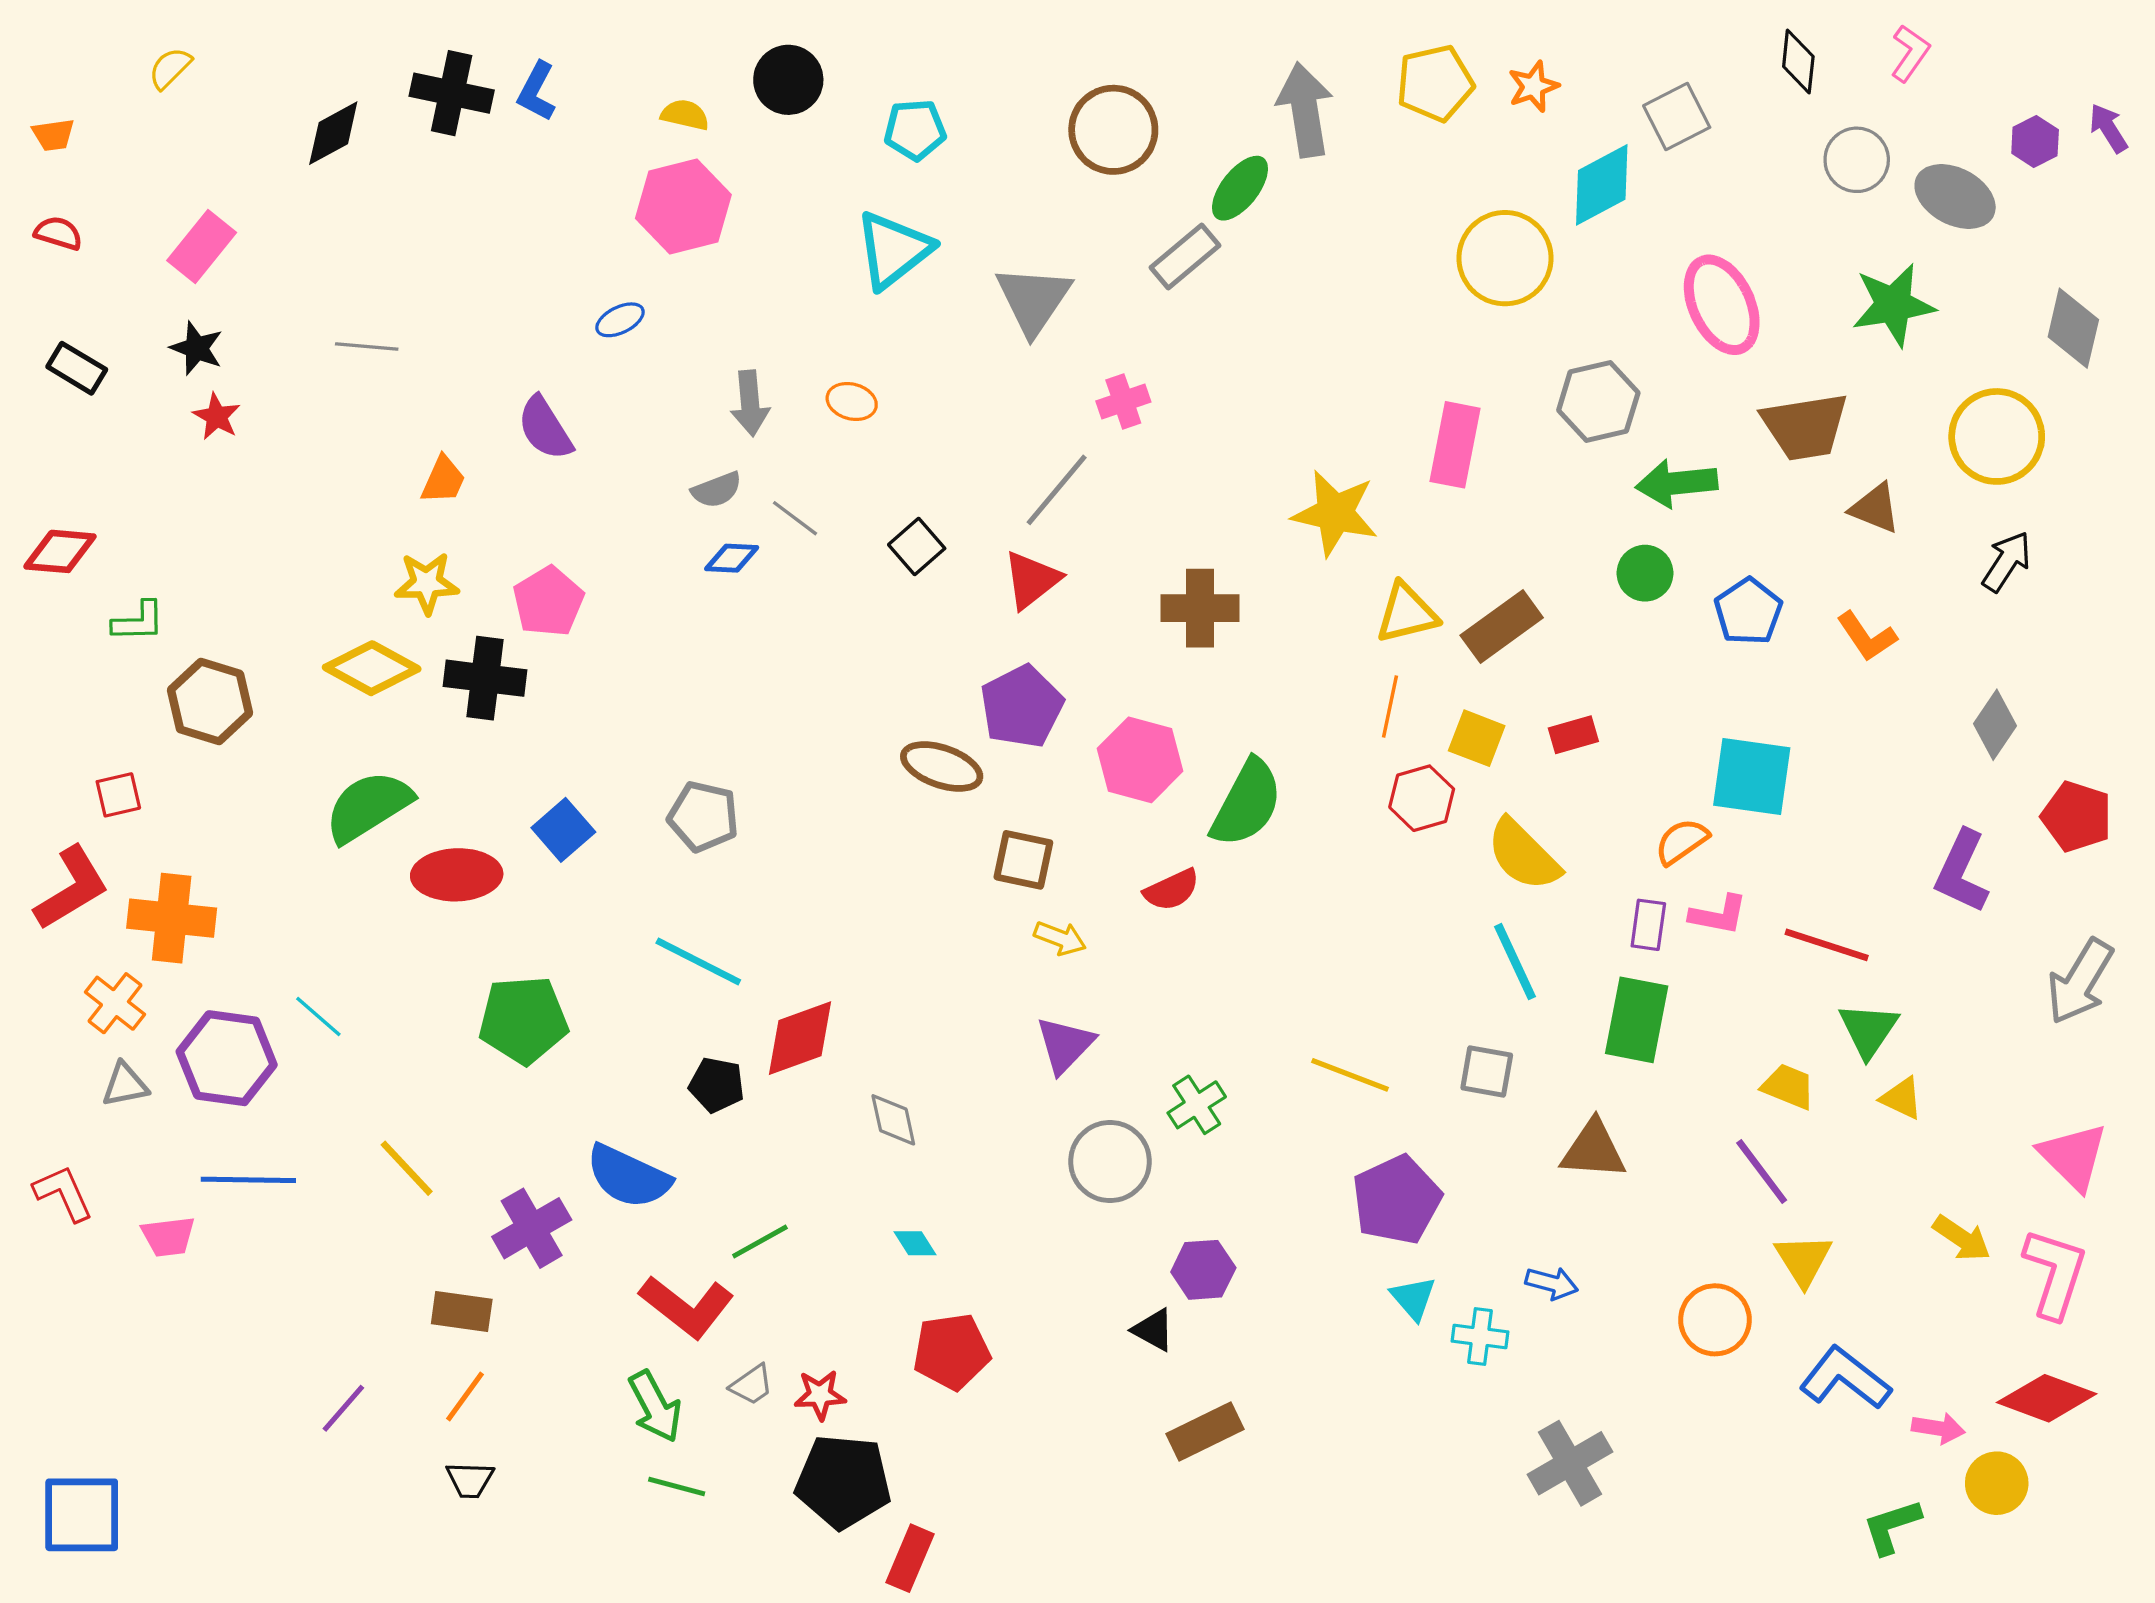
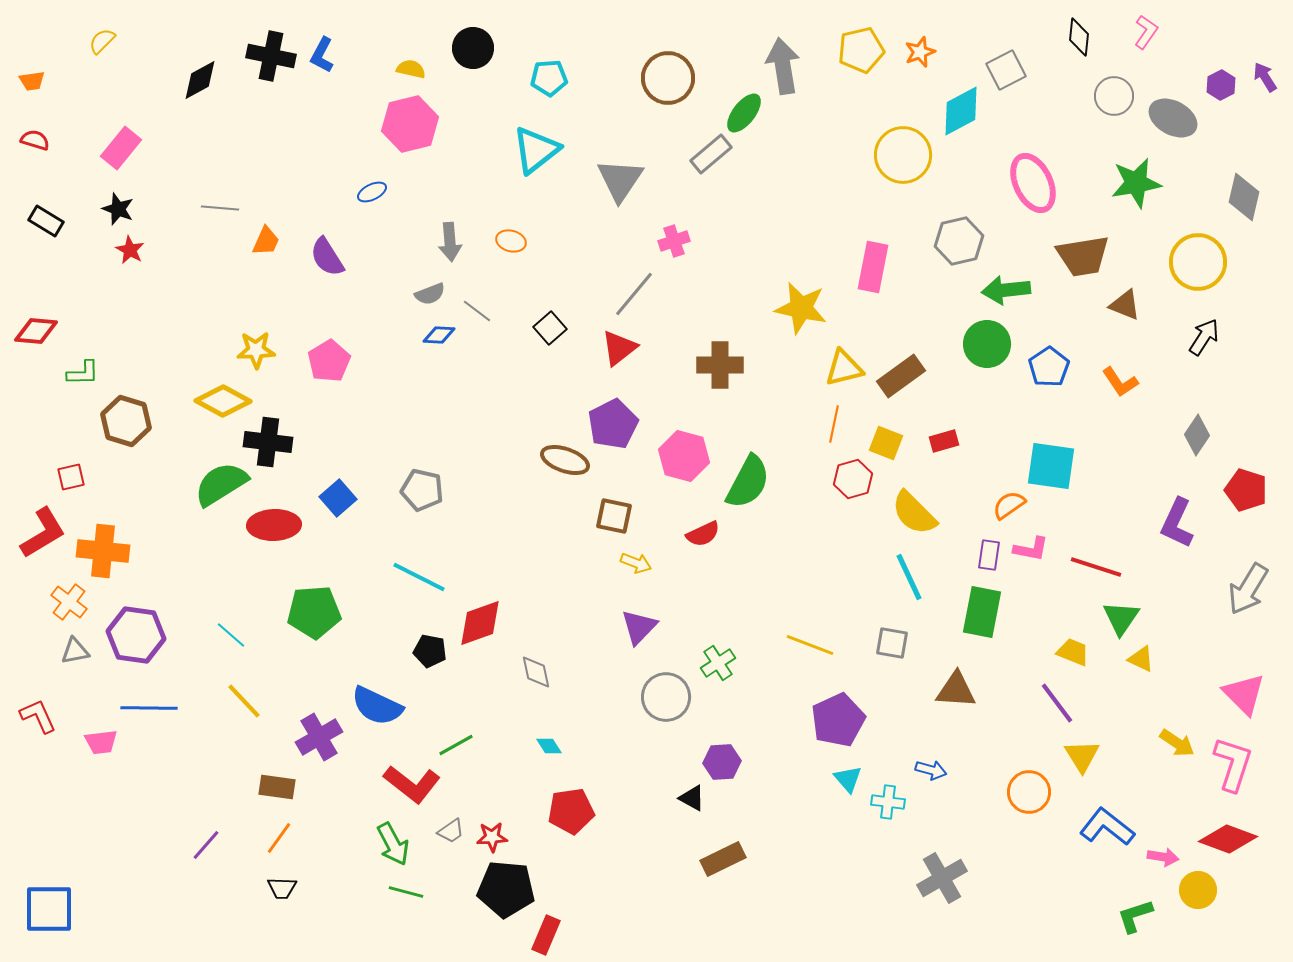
orange trapezoid: (443, 480) -> (266, 241), moved
green circle: (1645, 573) -> (987, 344), size x1.4
black cross: (485, 678) -> (268, 442), moved
cyan line: (318, 1017) -> (231, 635), moved

